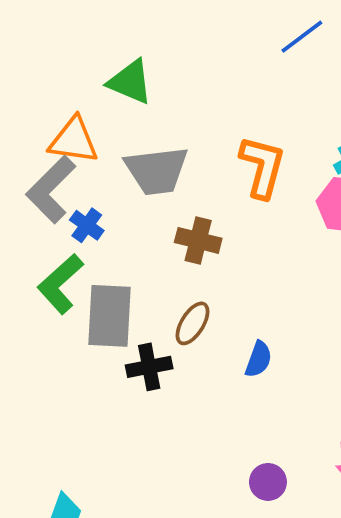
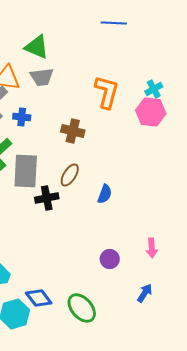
blue line: (302, 37) -> (114, 23), moved, turned 40
gray trapezoid: (157, 171) -> (42, 77), moved, size x0.7
blue cross: (87, 225) -> (22, 117), moved, turned -30

